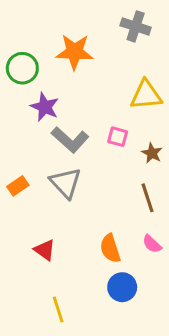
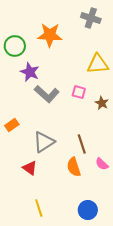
gray triangle: (66, 183) -> (44, 142), moved, turned 40
brown line: (147, 198) -> (82, 144), moved
blue circle: (122, 287) -> (88, 210), moved

